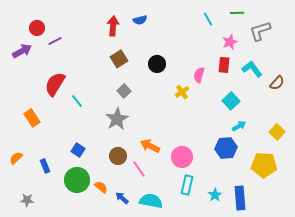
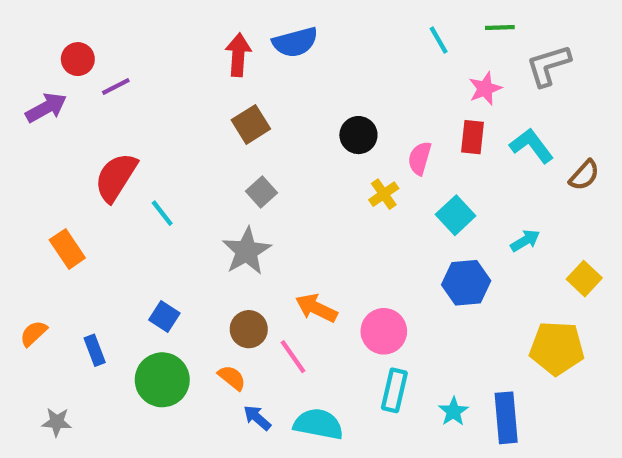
blue semicircle: (140, 20) -> (295, 42), size x1.5
black circle: (157, 64) -> (358, 135), moved
cyan square: (231, 101) -> (456, 215), moved
cyan arrow: (239, 126) -> (525, 241), moved
blue hexagon: (226, 148) -> (466, 283), moved
orange semicircle: (101, 187) -> (232, 378), moved

